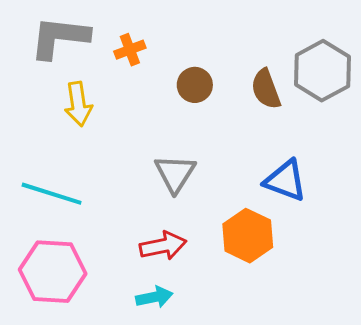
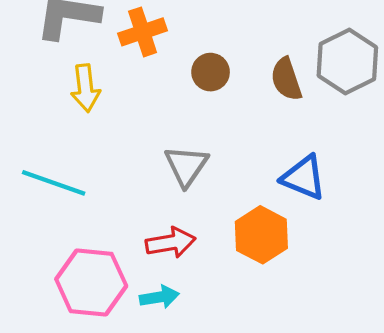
orange cross: (130, 50) -> (143, 32), size x1.4
pink hexagon: (53, 272) -> (91, 283), moved

